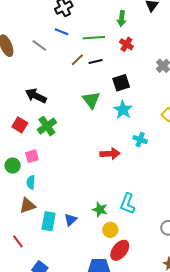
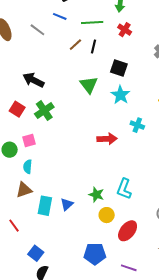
black line: (96, 61) -> (94, 46), turned -64
black square: (121, 83) -> (119, 68), turned 36
red ellipse: (120, 250) -> (128, 231), moved

